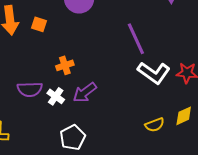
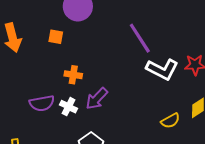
orange square: (39, 24) -> (56, 37), moved
orange cross: (65, 65) -> (73, 75), turned 36

